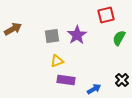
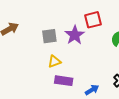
red square: (106, 15) -> (93, 20), moved

